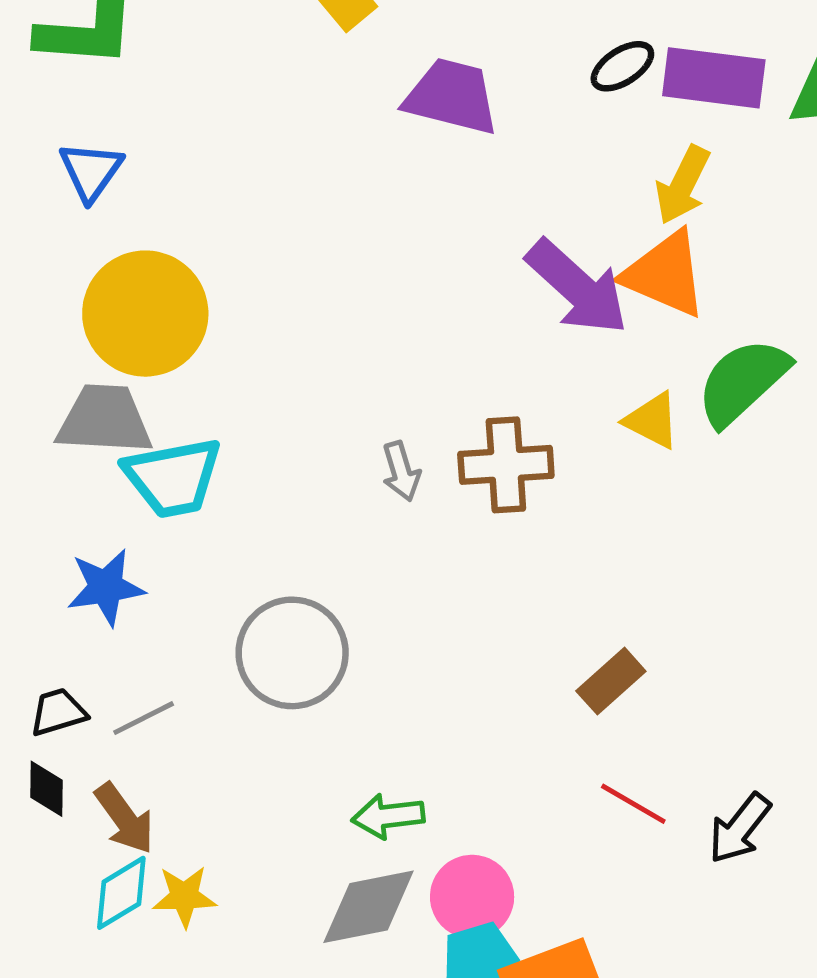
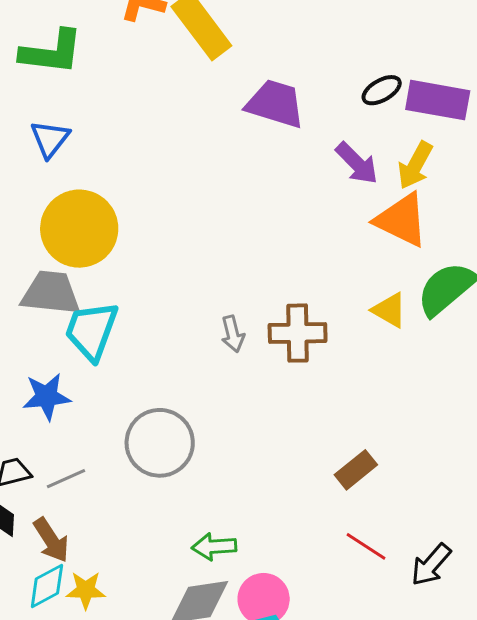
purple arrow: (577, 287) -> (357, 163), moved, size x0.7
cyan trapezoid: (173, 477) -> (91, 331), turned 118

